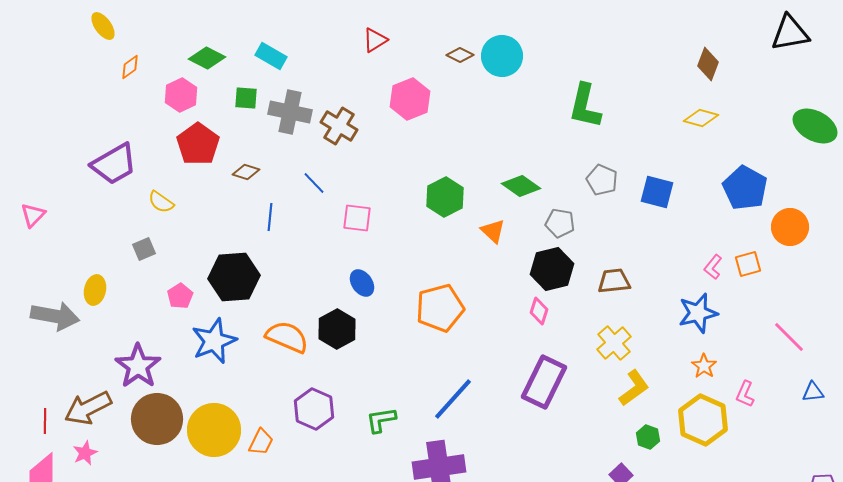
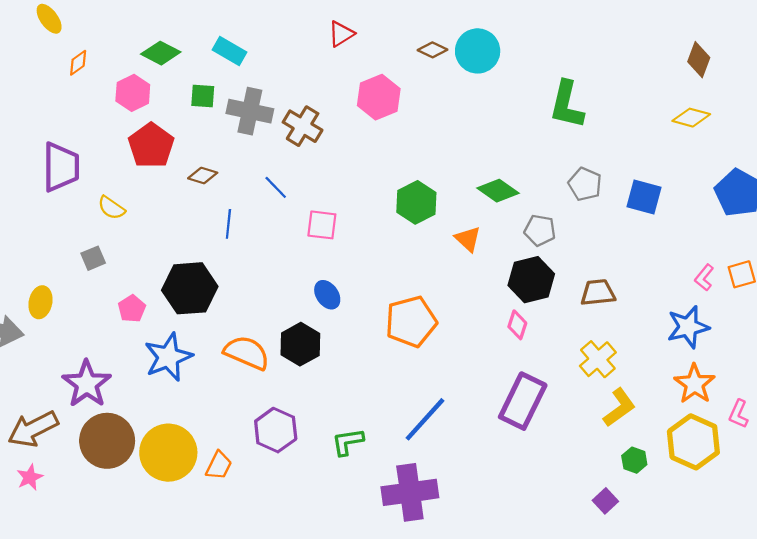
purple trapezoid: (114, 164) -> (61, 167), turned -60
orange star: (704, 366) -> (695, 384), size x1.5

